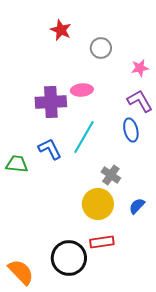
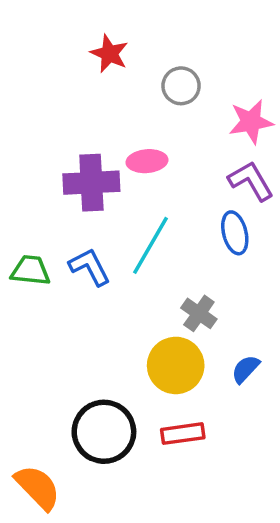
pink star: (140, 68) -> (251, 122), size x1.4
green trapezoid: (17, 164) -> (30, 270), moved
black circle: (69, 258) -> (104, 432), moved

